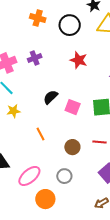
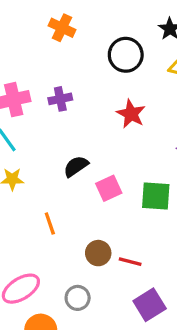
orange cross: (38, 18) -> (62, 28), moved
pink square: (73, 107) -> (109, 188), turned 35
red line: (99, 142) -> (130, 262), moved

